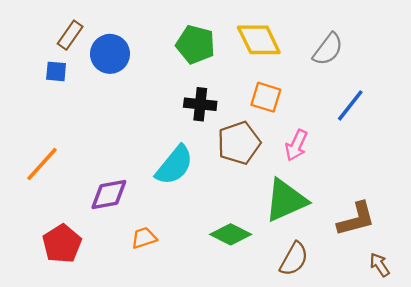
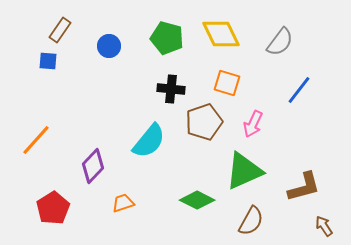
blue circle: (110, 54) -> (109, 46), moved, size x0.7
purple diamond: (109, 194) -> (93, 166), turned -36

